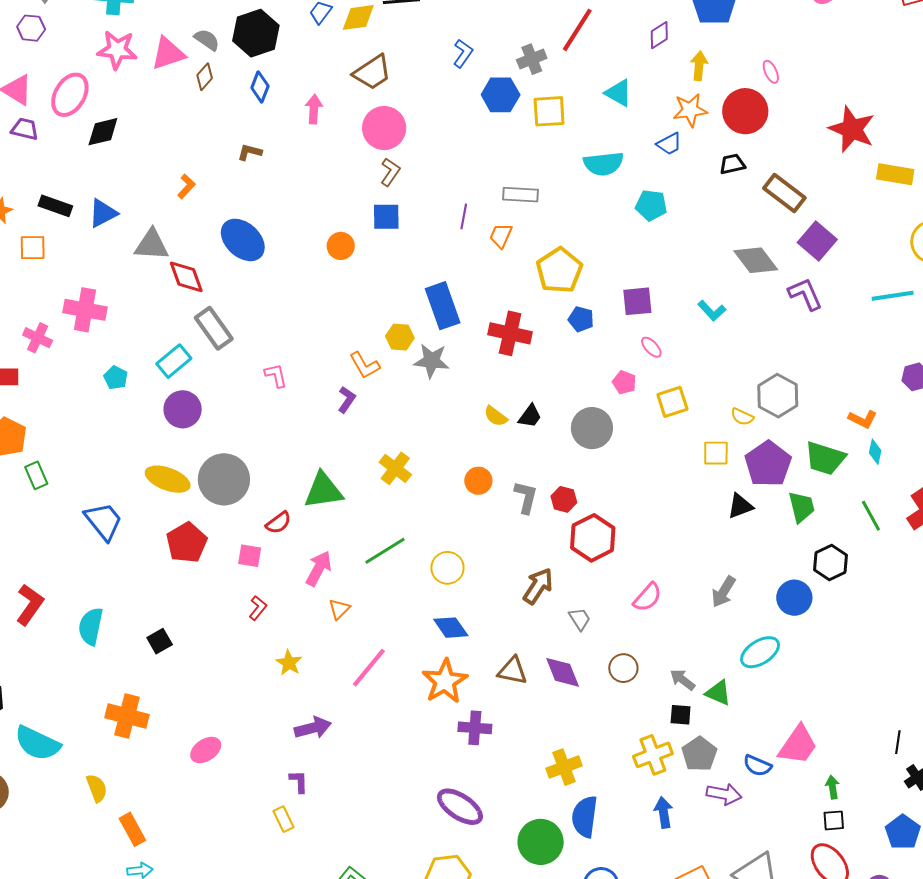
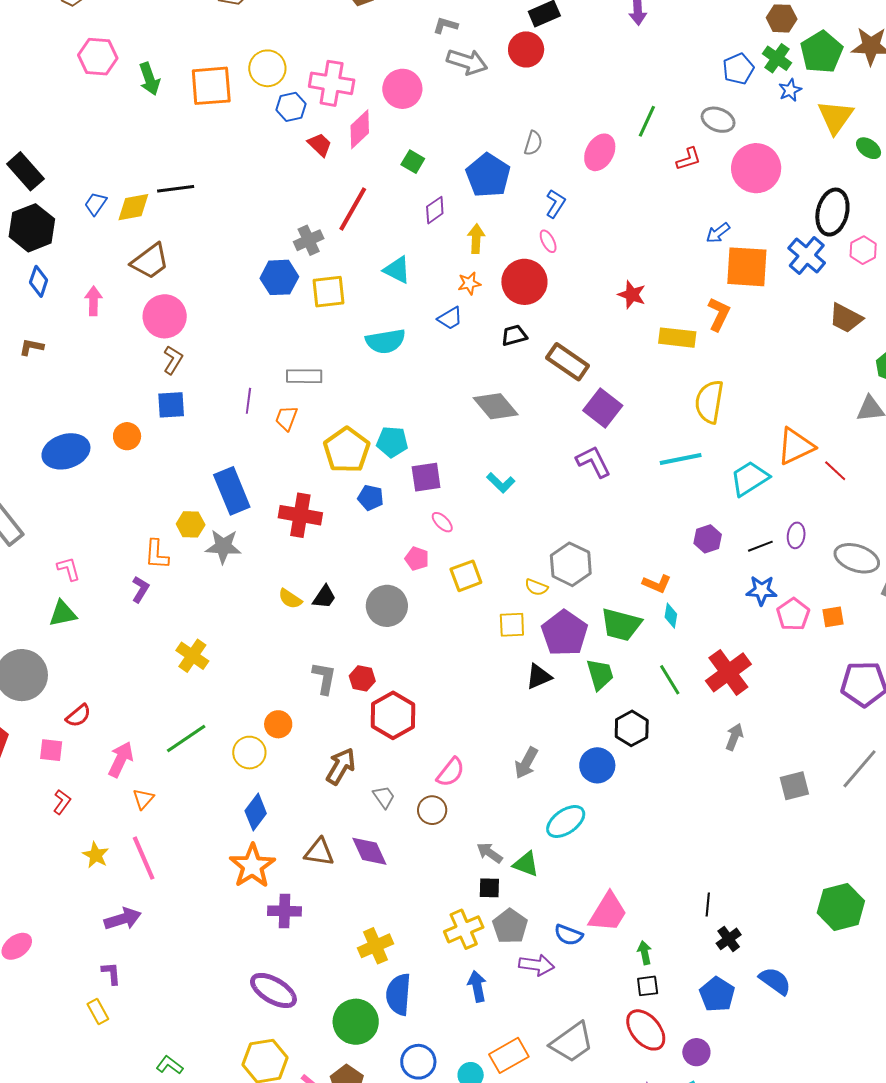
blue L-shape: (463, 53) -> (555, 204), moved
orange star: (690, 110) -> (469, 283), size x0.7
red star: (852, 129) -> (632, 295), size x0.6
cyan pentagon: (651, 205) -> (392, 442), moved
blue ellipse: (243, 240) -> (66, 451), moved, turned -57
gray diamond: (756, 260) -> (496, 406), moved
orange L-shape: (365, 365) -> (157, 554), turned 36
orange circle: (478, 481) -> (278, 724), moved
green triangle: (323, 491) -> (63, 614), moved, size x0.7
blue diamond: (451, 628) -> (256, 812), turned 75
pink line: (369, 668) -> (144, 858), moved, turned -60
brown circle: (623, 668) -> (432, 810), moved

